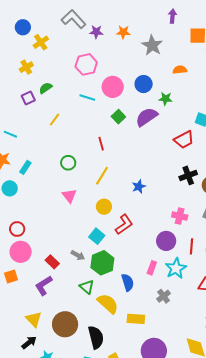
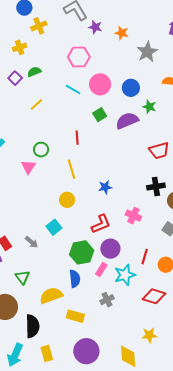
purple square: (28, 98) -> (15, 78), turned -32
yellow line: (102, 176) -> (72, 169), turned -60
pink triangle: (69, 196) -> (28, 167), moved
pink cross: (180, 216) -> (133, 216), moved
red L-shape: (124, 224) -> (101, 224), moved
purple circle: (166, 241) -> (110, 249), moved
green hexagon: (102, 263) -> (82, 252), moved
green triangle: (87, 287) -> (22, 277), moved
yellow semicircle: (108, 304) -> (51, 295), turned -75

